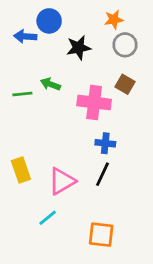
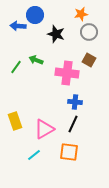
black star: (79, 48) -> (56, 34), turned 30
green line: (22, 94) -> (16, 67), turned -48
orange square: (101, 235) -> (69, 152), moved

